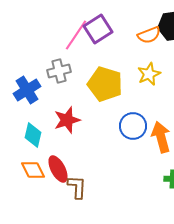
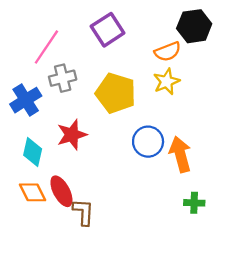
pink line: (76, 35) -> (46, 47), moved
orange semicircle: (149, 35) -> (168, 52), moved

